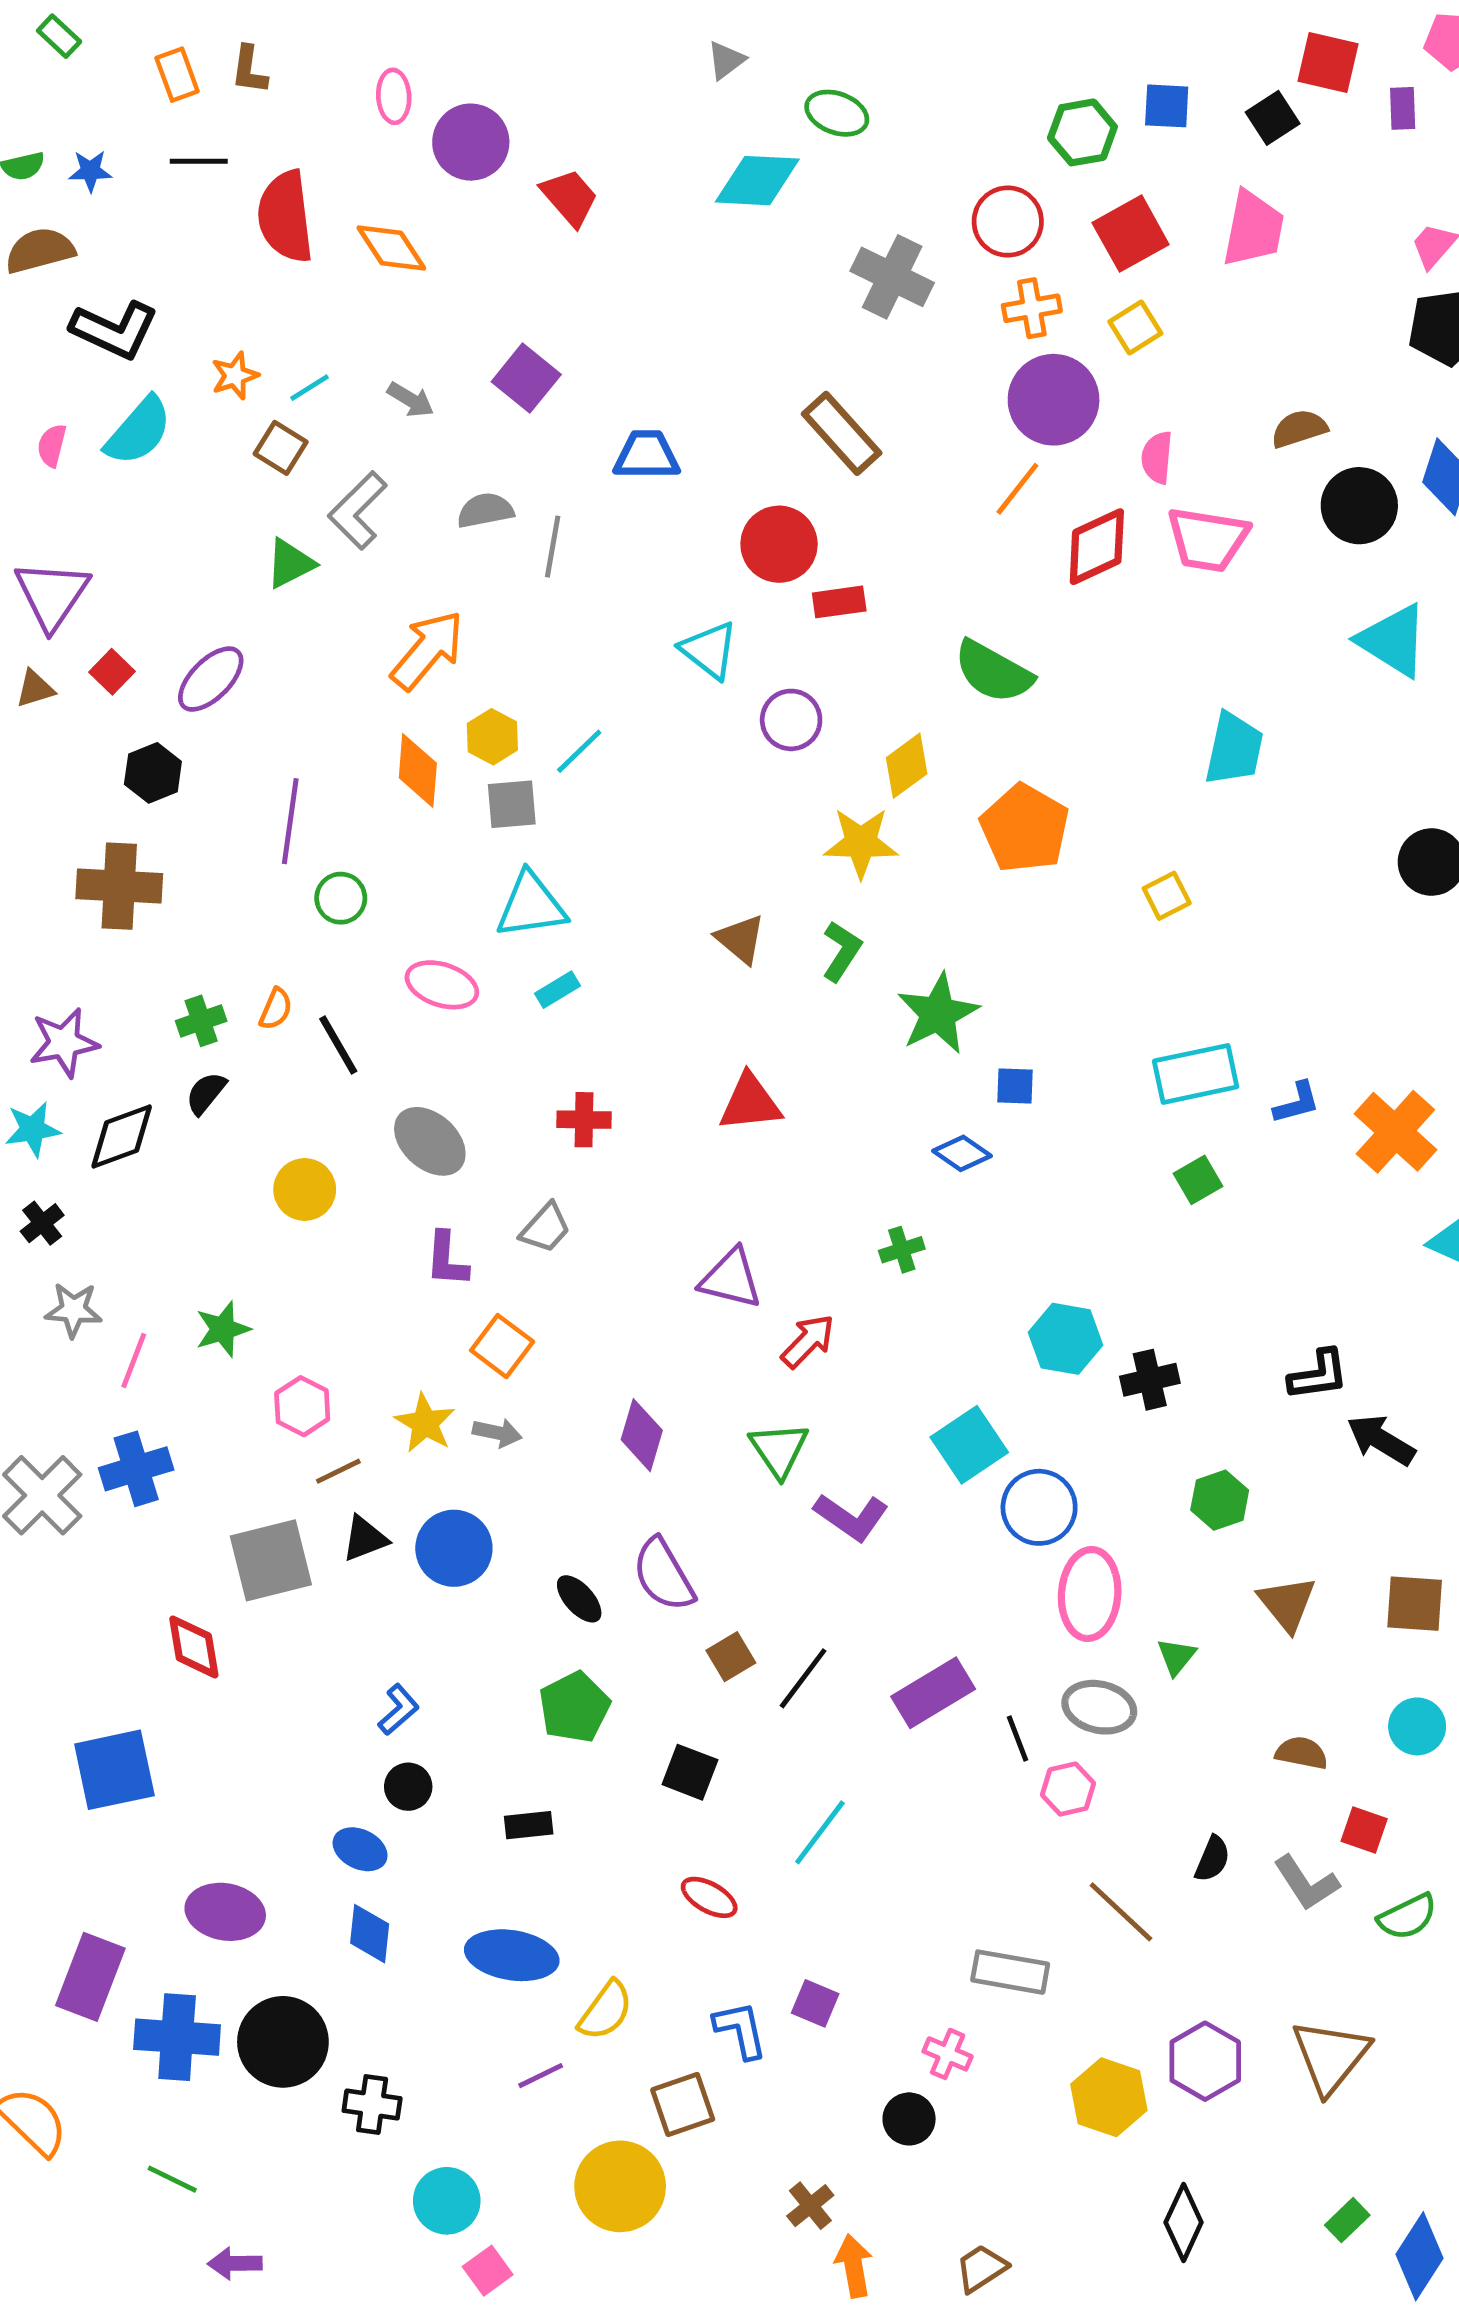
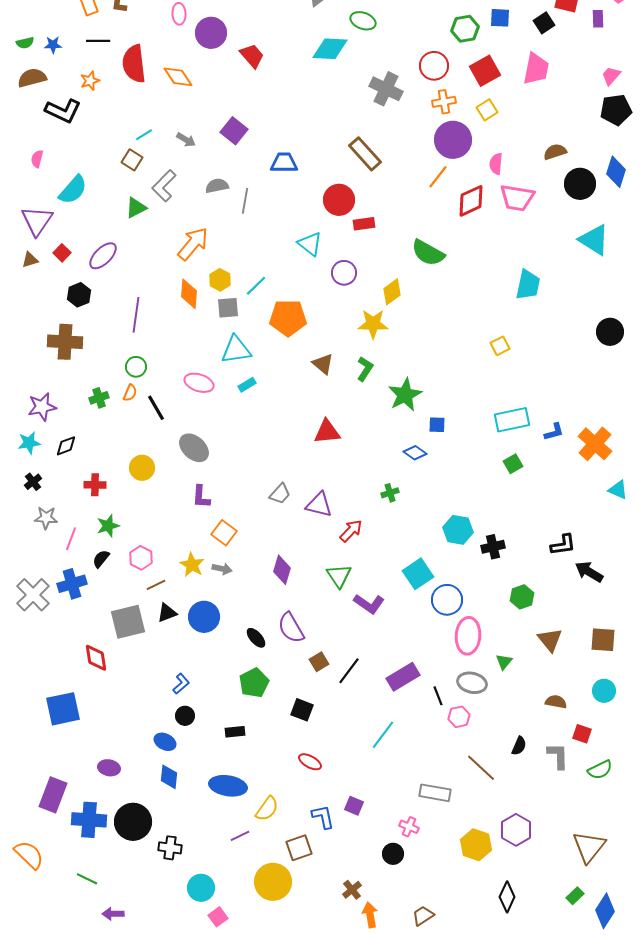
orange star: (235, 376) -> (90, 81), moved
cyan semicircle: (139, 431) -> (73, 190), moved
orange pentagon: (1025, 828) -> (288, 318), moved, turned -30
green circle: (341, 898) -> (136, 367), moved
black semicircle: (206, 1093) -> (101, 559), moved
red cross: (584, 1120) -> (95, 485), moved
black diamond: (122, 1137) -> (66, 446), size x0.7
gray trapezoid: (545, 1228) -> (280, 494), moved
cyan line: (820, 1832) -> (383, 735), moved
gray L-shape: (1306, 1883) -> (558, 756), turned -148
purple ellipse: (225, 1912) -> (109, 768), size x0.7
brown triangle: (1330, 2056) -> (589, 847), moved

